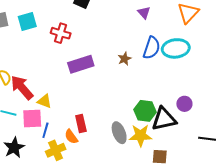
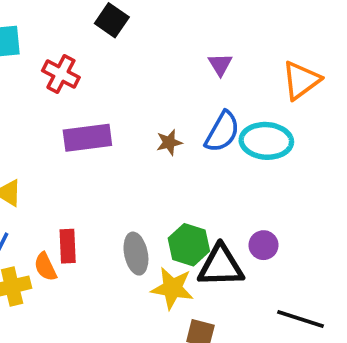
gray ellipse: (119, 133) -> (136, 254), moved

